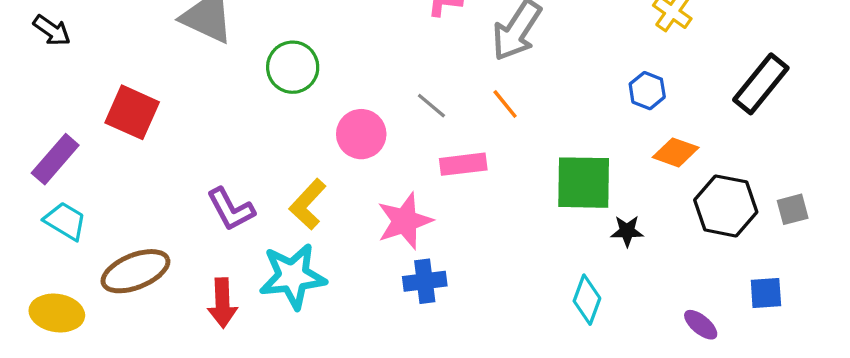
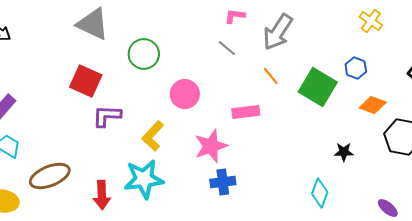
gray line: (431, 106) -> (227, 48), moved
red square: (132, 112) -> (86, 81), moved
green square: (584, 183) -> (318, 87), moved, turned 30
purple L-shape: (231, 209) -> (107, 116), moved, turned 120

